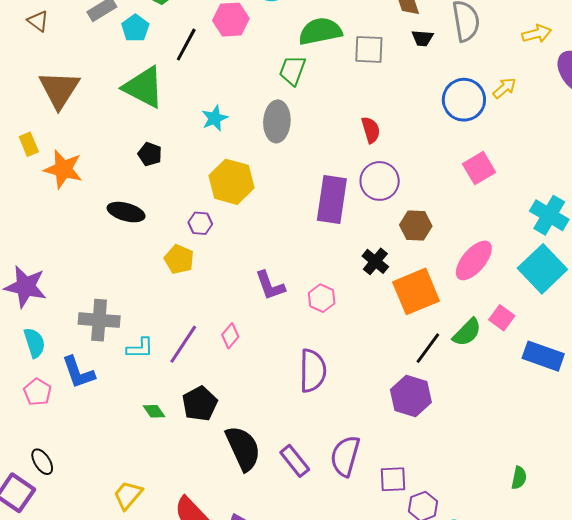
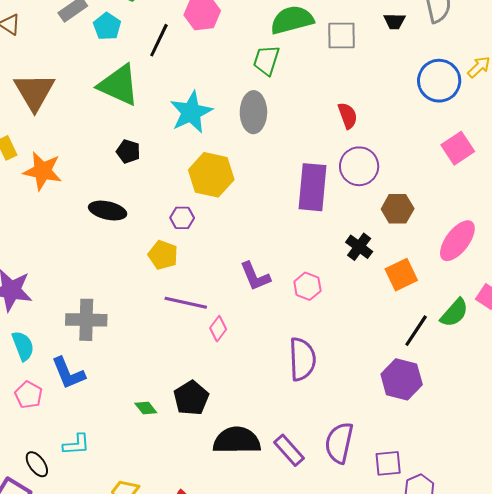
cyan star: (215, 118) -> (191, 112), size x1.6
orange square: (416, 291) -> (401, 275), size x0.7
purple line: (183, 344) -> (186, 303), moved, turned 72
cyan L-shape: (140, 348) -> (76, 444), moved
black semicircle: (243, 448) -> (237, 440), turned -63

